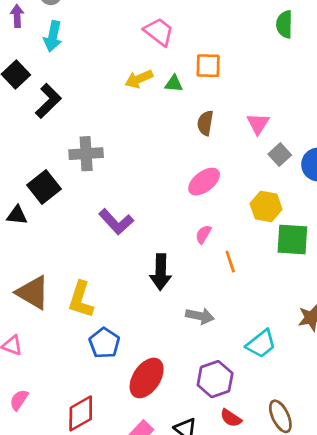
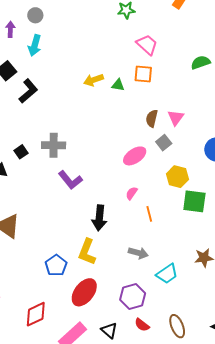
green semicircle: (284, 24) -> (201, 62), moved, turned 66
pink trapezoid: (159, 32) -> (147, 45), moved
brown semicircle: (205, 123) -> (152, 118), moved
gray cross: (86, 154) -> (54, 145), moved
gray square: (280, 155) -> (164, 143), moved
black square: (44, 187) -> (21, 152), size x0.6
yellow L-shape: (81, 300) -> (87, 252), moved
gray arrow: (200, 316) -> (138, 253), moved

